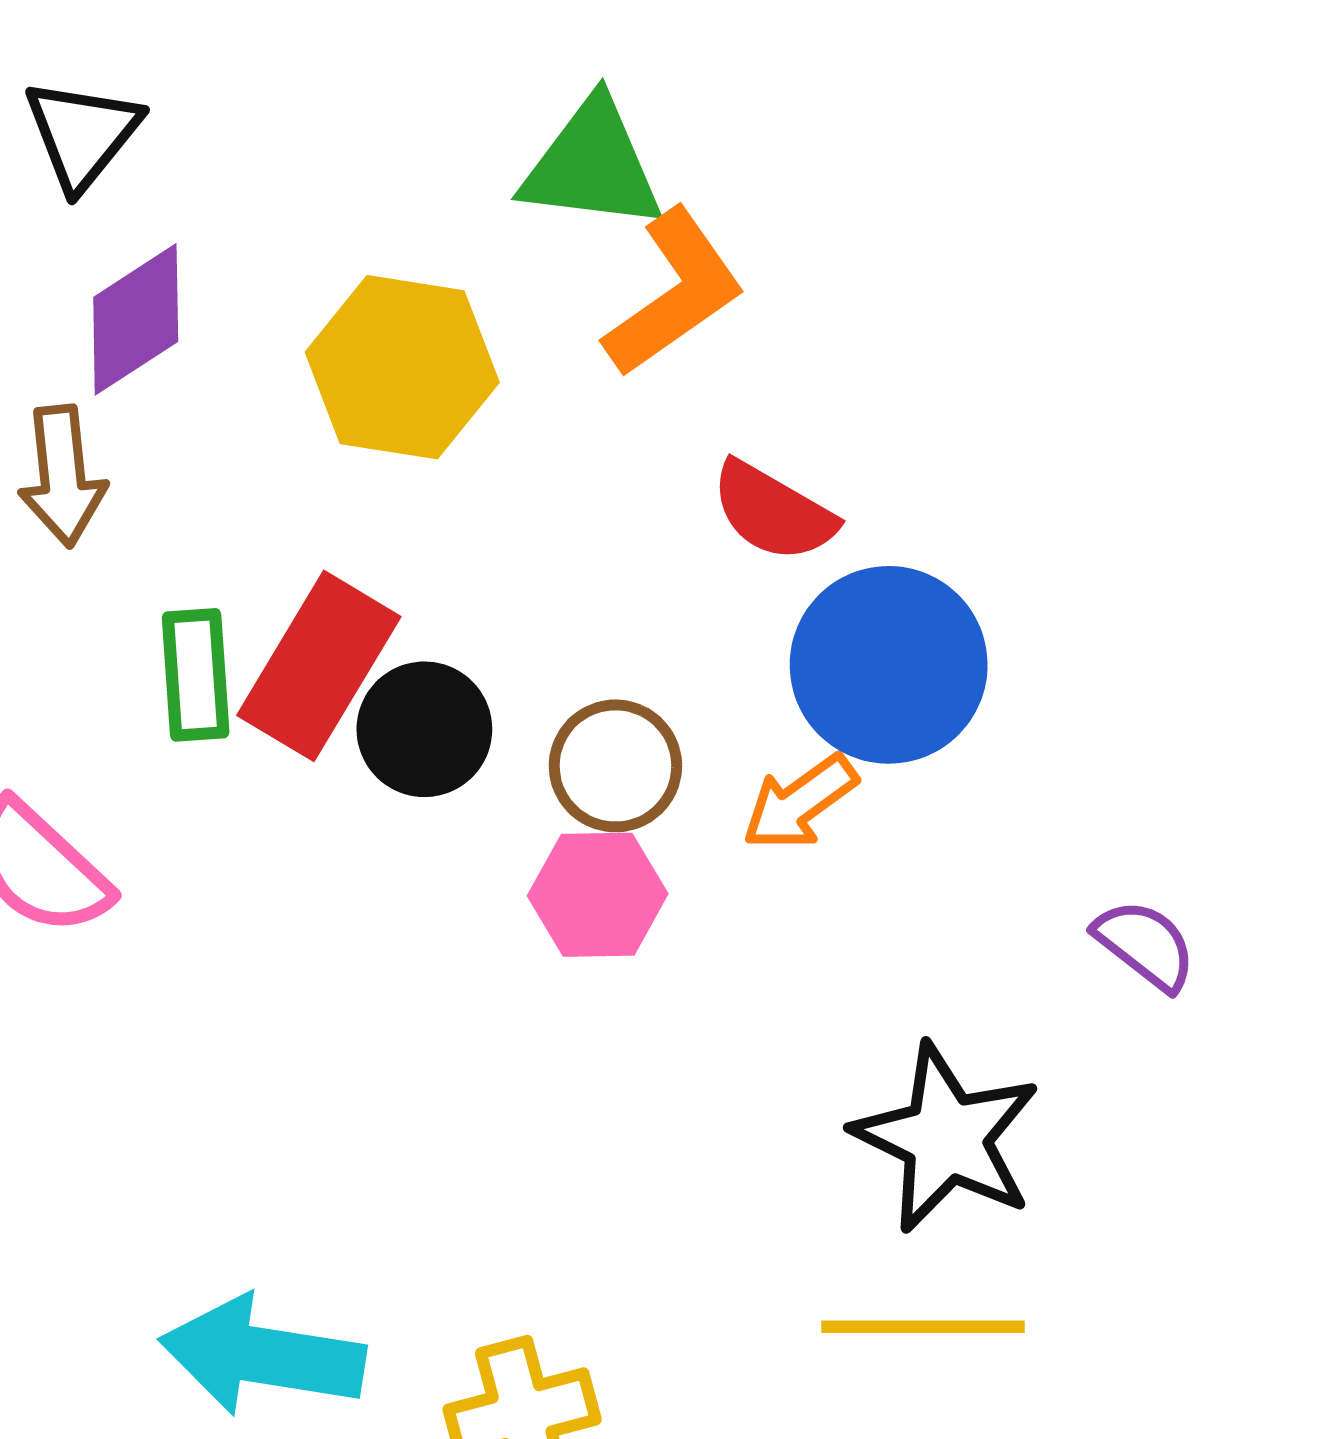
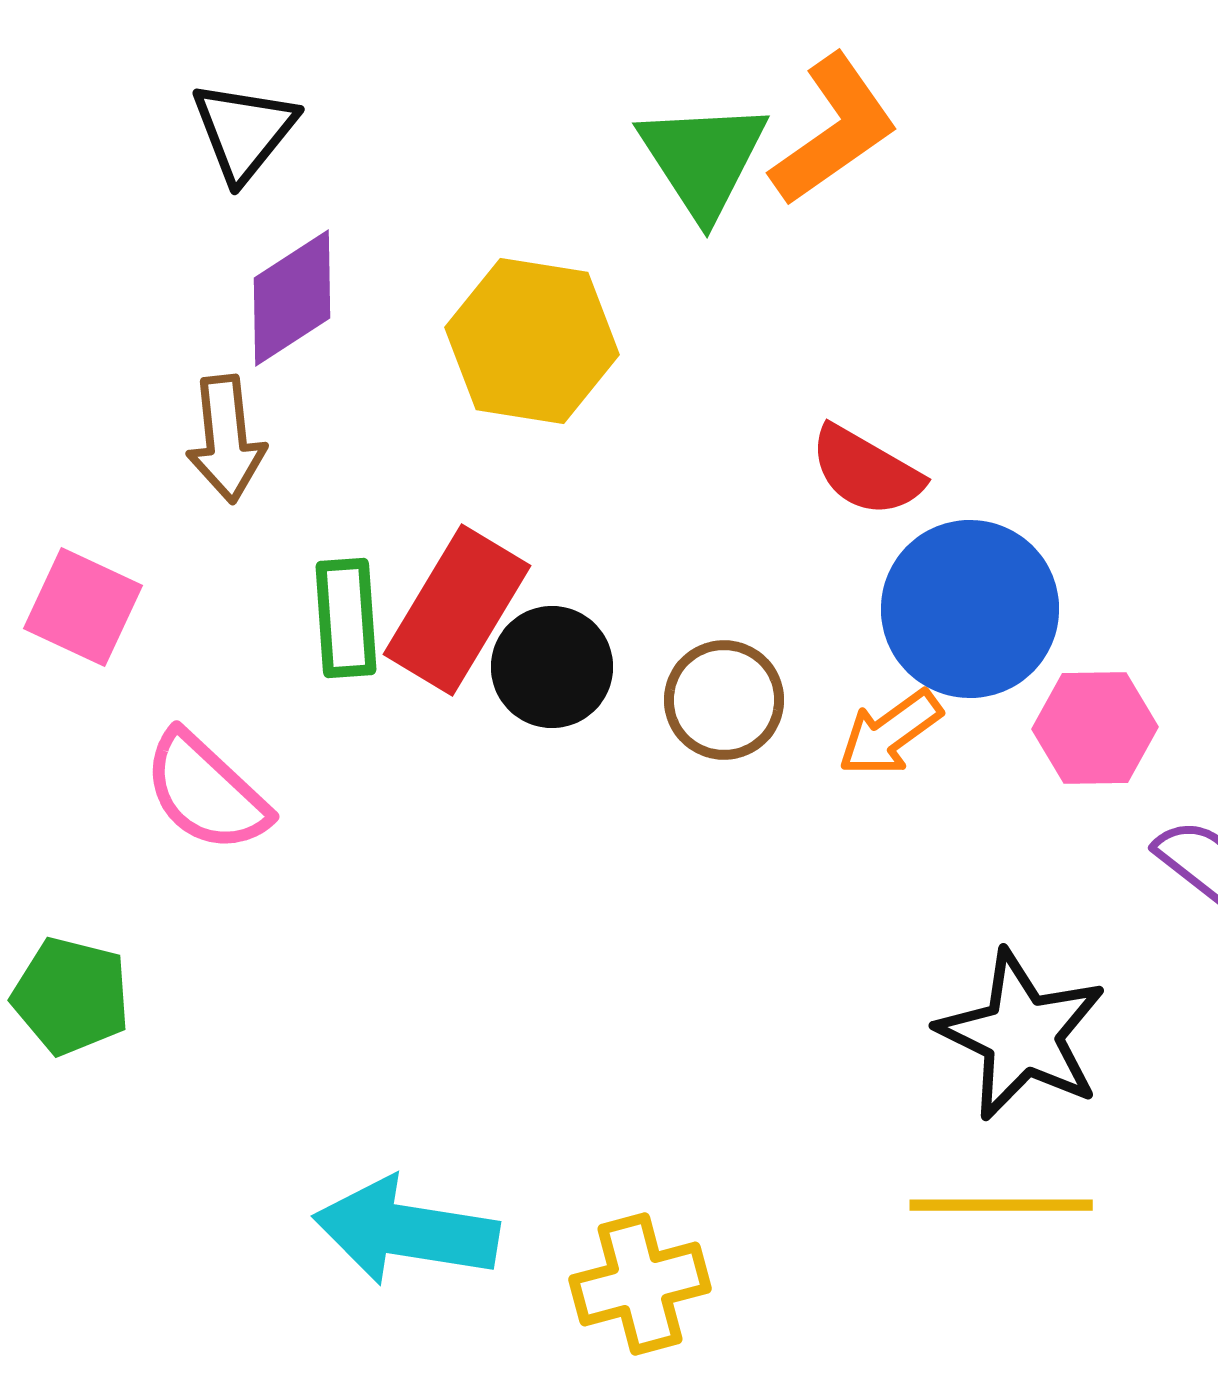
green triangle: (592, 165) -> (703, 159), turned 50
orange L-shape: (674, 293) -> (834, 130), moved
pink hexagon: (598, 895) -> (1095, 728), moved

